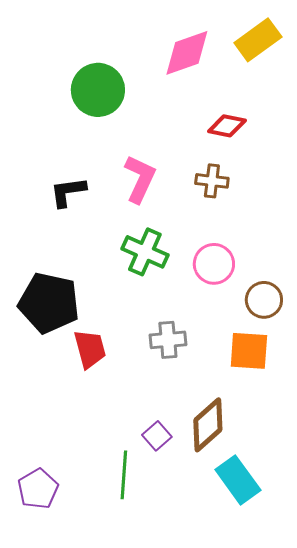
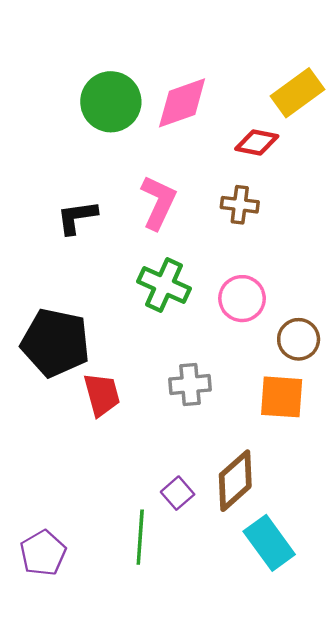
yellow rectangle: (258, 40) -> (297, 93), moved
pink diamond: (187, 53) -> (182, 103), moved

